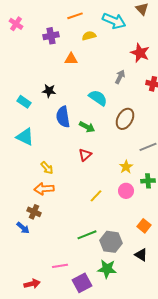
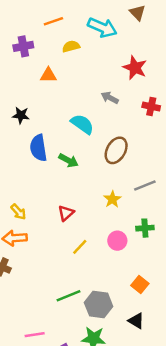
gray arrow: (120, 77) -> (110, 98), turned -88
red triangle: (85, 155) -> (66, 213), moved
yellow star: (126, 167) -> (112, 199), moved

